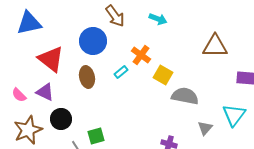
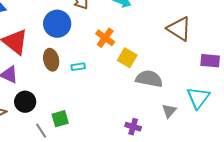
brown triangle: (215, 46) -> (179, 29), turned 32
cyan rectangle: (121, 72) -> (78, 67), moved, turned 32

